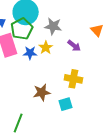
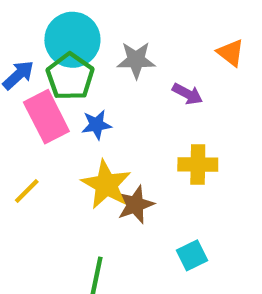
yellow star: (46, 48) -> (106, 185), moved, size x1.6
cyan square: (66, 104) -> (192, 255), moved

